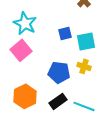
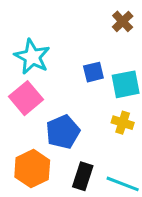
blue pentagon: (59, 72) -> (63, 132), moved, turned -30
black rectangle: (58, 101) -> (83, 176), turned -36

